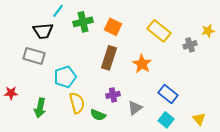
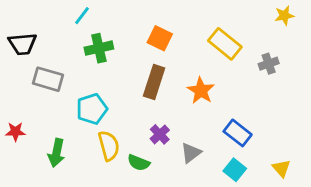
green cross: (83, 22) -> (99, 48), moved
black trapezoid: (43, 31) -> (23, 44), moved
yellow star: (208, 31) -> (284, 16), moved
purple cross: (113, 95) -> (160, 134), turned -32

